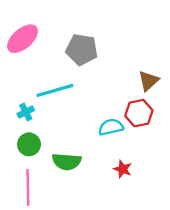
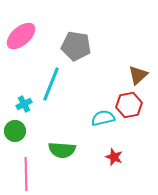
cyan line: (55, 90) -> (51, 84), turned -52
green circle: (29, 144) -> (15, 131), moved

